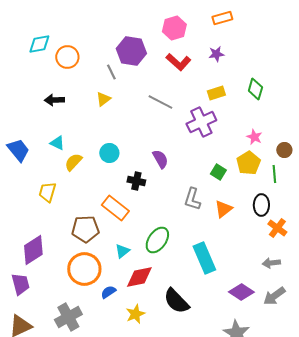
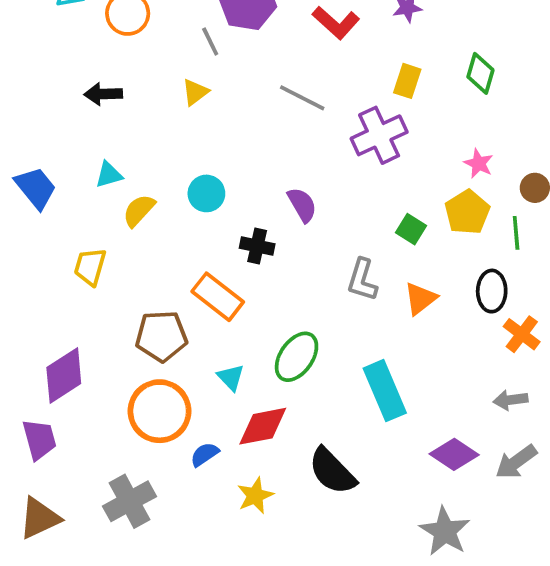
yellow rectangle: (216, 93) -> (407, 81), turned -54
cyan triangle: (57, 143) -> (109, 175), turned -42
cyan triangle: (122, 251) -> (231, 377), turned -35

